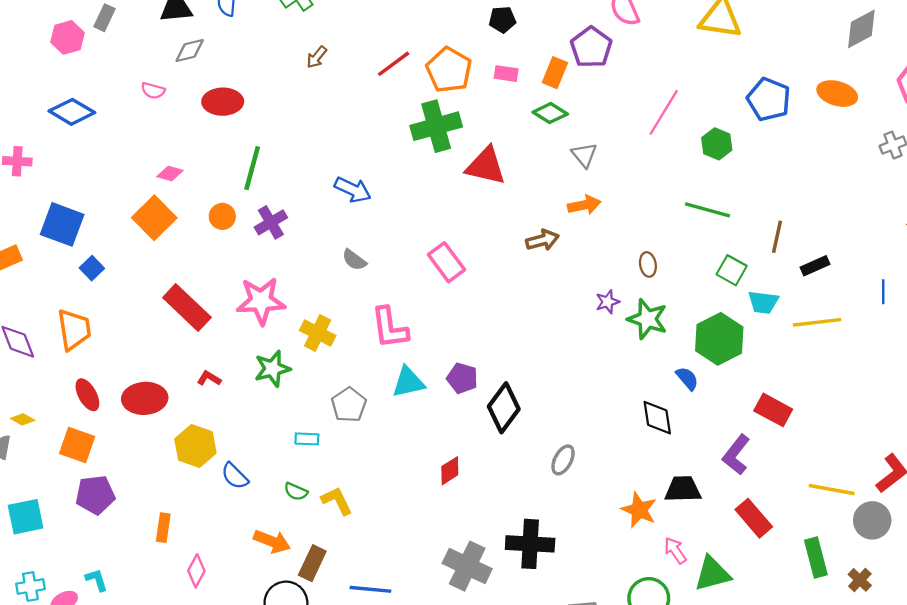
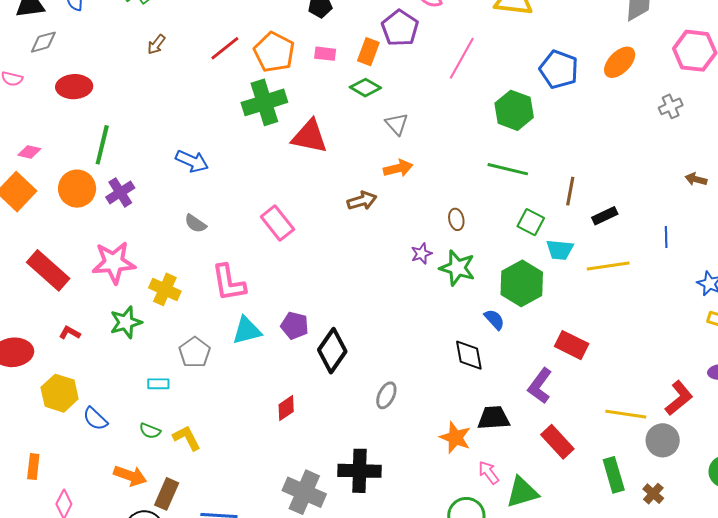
orange ellipse: (837, 94) -> (620, 62), turned -60
pink line: (664, 112) -> (462, 58), moved
green hexagon: (717, 144) -> (514, 110), size x1.4
orange circle: (222, 216) -> (77, 189), size x1.6

